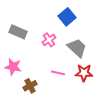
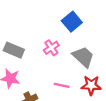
gray rectangle: (18, 32) -> (14, 50), moved

